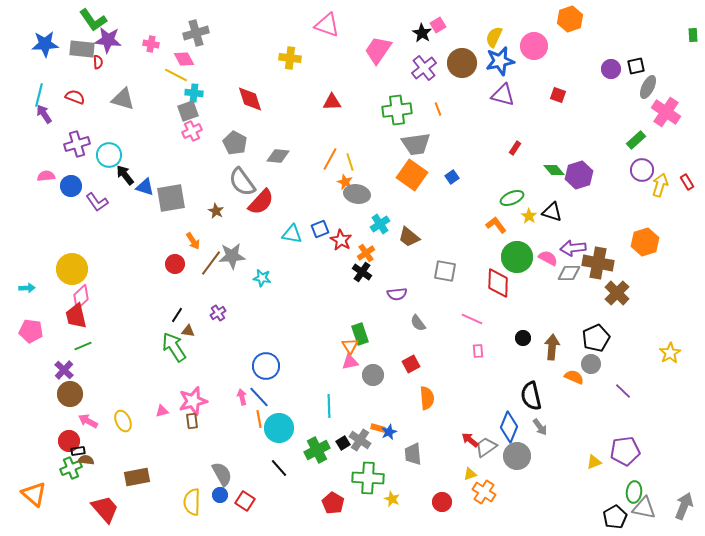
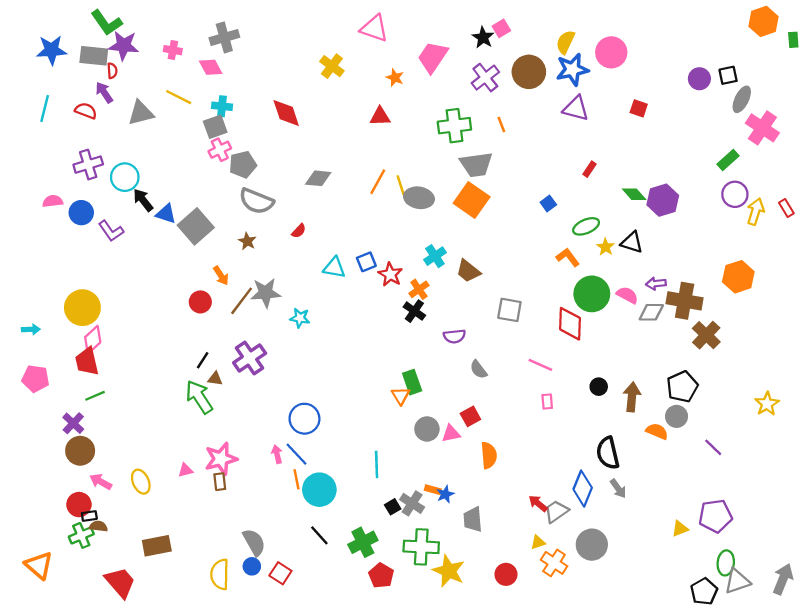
orange hexagon: (570, 19) -> (764, 21), moved
yellow cross: (290, 58) -> (332, 66), turned 30
yellow line: (176, 75) -> (179, 97), moved
gray triangle: (123, 99) -> (141, 113), turned -30
purple arrow: (44, 114) -> (104, 92), moved
gray pentagon: (235, 143) -> (243, 165), moved, turned 30
blue square: (452, 177) -> (548, 203), moved
gray semicircle: (242, 182) -> (256, 201), moved, turned -32
orange star: (345, 182) -> (395, 78), moved
gray ellipse: (357, 194) -> (419, 198), moved
gray square: (171, 198) -> (196, 226), turned -32
red semicircle: (261, 202) -> (299, 231), size x0.5
purple arrow: (573, 248) -> (656, 284), size x0.7
purple cross: (218, 313) -> (250, 358), size x1.8
pink triangle: (350, 362) -> (451, 434), moved
green cross: (317, 450) -> (363, 542), moved
gray circle: (517, 456) -> (592, 545), moved
yellow star: (392, 499) -> (449, 571), size x1.8
gray triangle: (644, 508) -> (737, 581), turned -30

